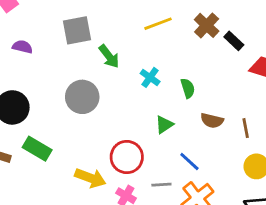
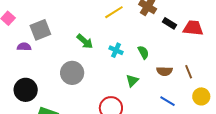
gray square: (77, 30) -> (40, 30), moved
black rectangle: (234, 41) -> (169, 23), moved
blue line: (189, 161) -> (168, 101), moved

